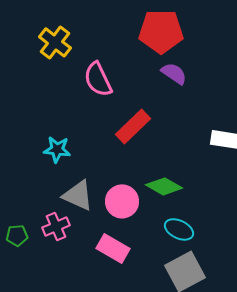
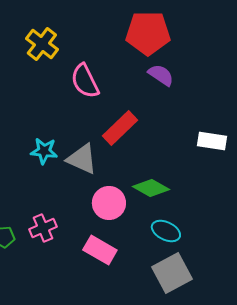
gray triangle: (78, 195) -> (82, 159), moved

